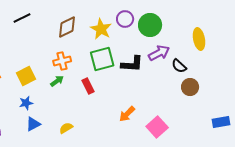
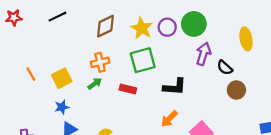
purple circle: (125, 19) -> (167, 27), moved
purple arrow: (159, 53) -> (203, 54), turned -45
black L-shape: (132, 64) -> (175, 87), moved
red rectangle: (88, 86) -> (128, 89), turned -49

